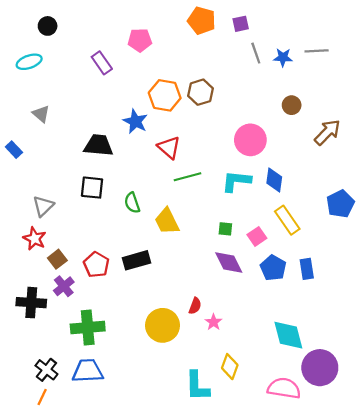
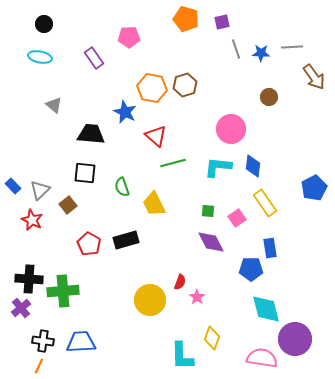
cyan ellipse: (29, 62) -> (40, 57), moved, turned 30
gray triangle: (41, 114) -> (54, 105), moved
brown arrow: (327, 132) -> (314, 77), moved, turned 100
blue rectangle: (14, 150) -> (13, 186), moved
brown square: (57, 259) -> (68, 205), moved
blue pentagon: (273, 268) -> (251, 269), moved, turned -30
blue rectangle: (307, 269) -> (270, 248), moved
purple cross: (64, 286) -> (21, 308), moved
green cross: (88, 328) -> (63, 291), moved
black cross: (46, 370) -> (43, 341), turned -30

